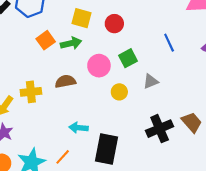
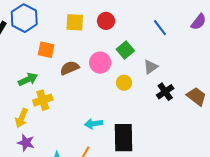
orange square: (46, 40) -> (46, 50), turned -30
green arrow: (71, 43) -> (28, 79), moved
brown semicircle: (65, 81) -> (70, 68), moved
black cross: (160, 129) -> (165, 92), moved, size x0.7

